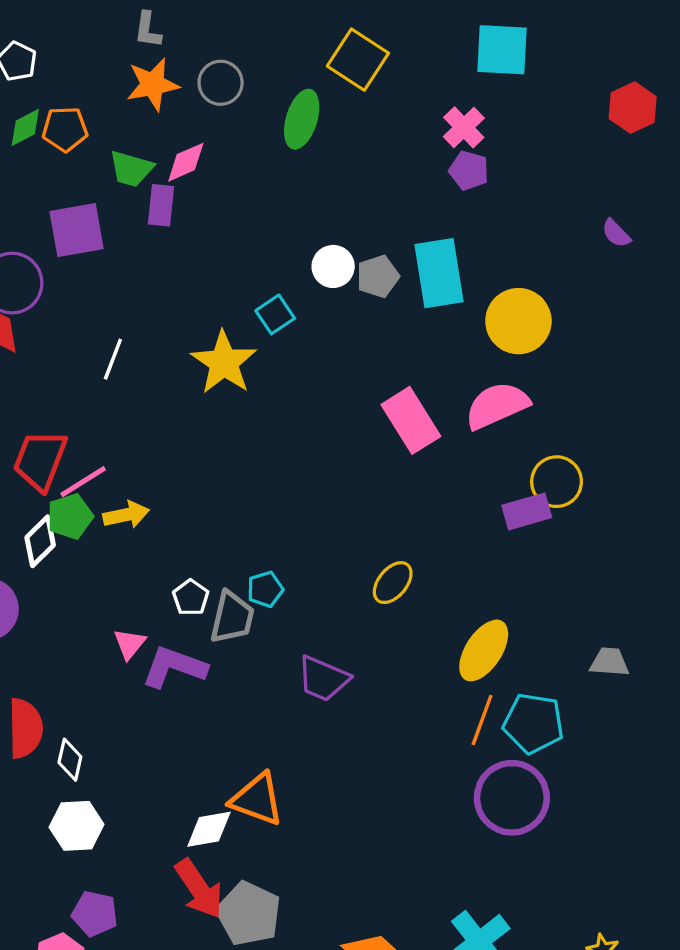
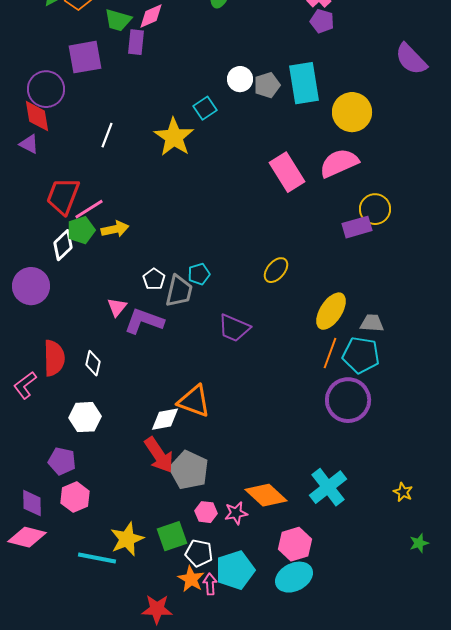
purple semicircle: (616, 233) -> (411, 59), size x1.8
gray trapezoid: (609, 662) -> (372, 323), moved
white diamond: (70, 760) -> (93, 363), moved
purple pentagon: (95, 914) -> (62, 461), moved

